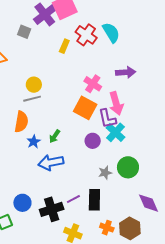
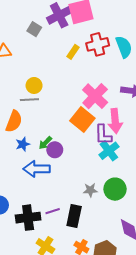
red cross: (86, 35) -> (98, 44), turned 30
pink cross: (93, 84) -> (95, 96), size x1.4
purple circle: (93, 141) -> (55, 150), moved

